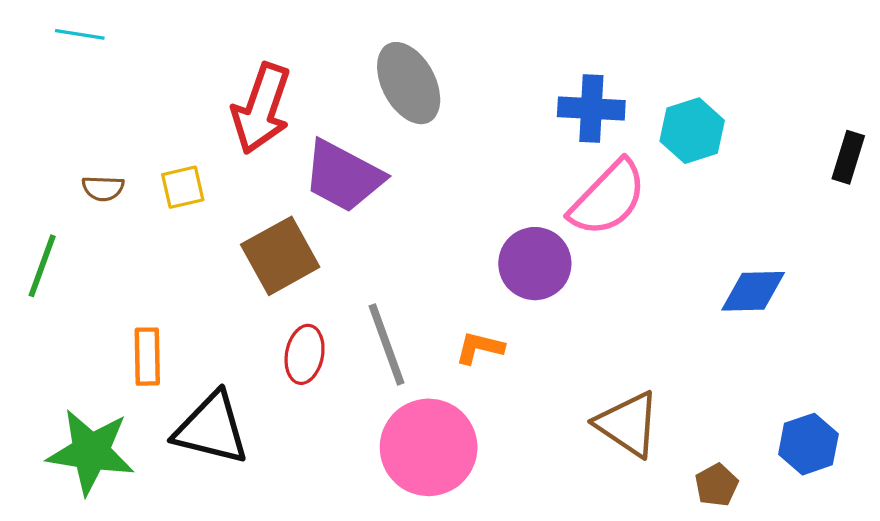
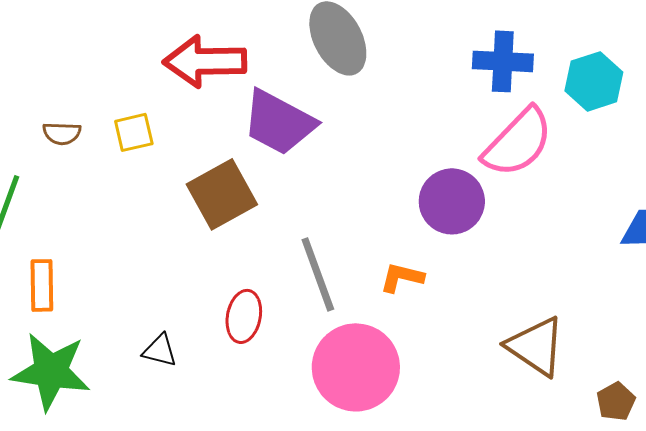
red arrow: (261, 109) -> (205, 61), turned 70
red ellipse: (305, 354) -> (244, 316), moved
orange rectangle: (147, 357) -> (42, 285), moved
black triangle: (212, 429) -> (160, 350), size x0.5

